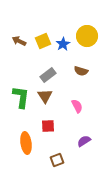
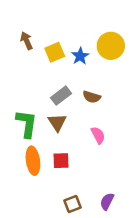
brown arrow: (19, 41) -> (27, 41), moved, turned 40
brown semicircle: (81, 71) -> (92, 97), moved
purple semicircle: (84, 141) -> (107, 202), moved, turned -32
orange ellipse: (26, 143) -> (33, 161), moved

